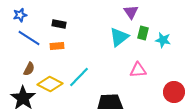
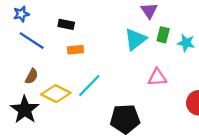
orange rectangle: (57, 46) -> (75, 50), moved

